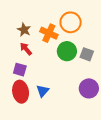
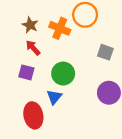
green circle: (67, 51) -> (63, 74), moved
red ellipse: (21, 92) -> (33, 115), moved

